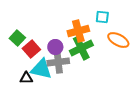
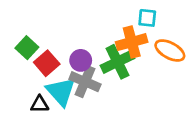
orange cross: (78, 31) -> (132, 42), moved
gray cross: (58, 62) -> (85, 82), turned 30
cyan triangle: (41, 69) -> (61, 92), turned 35

